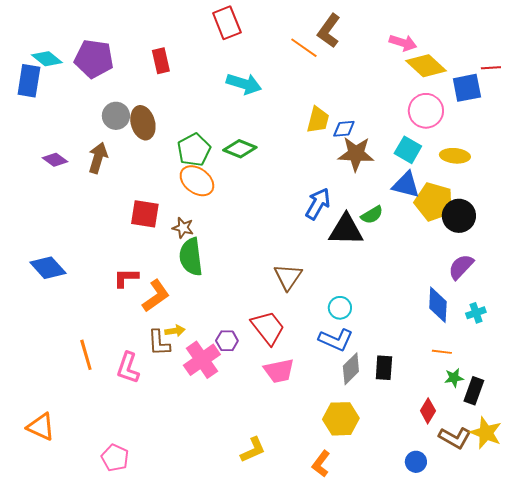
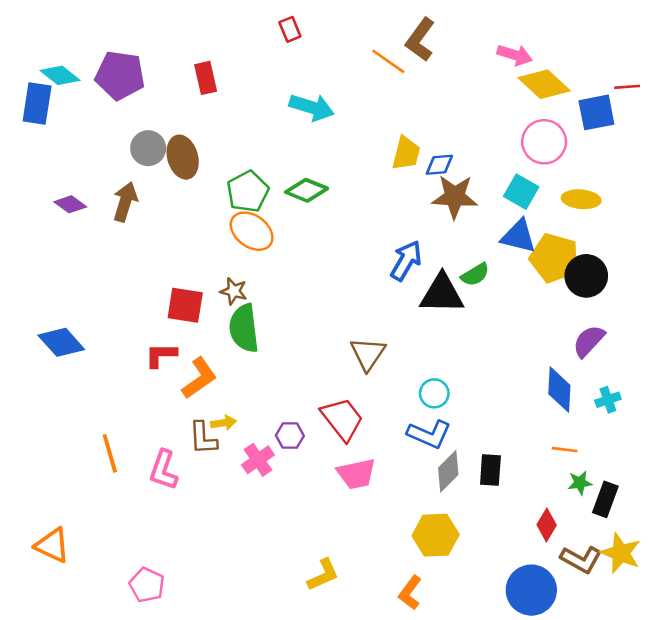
red rectangle: (227, 23) -> (290, 29), size x0.6
red square: (145, 214) -> (185, 305), moved
pink cross: (202, 360) -> (258, 460), size x0.7
blue circle: (416, 462) -> (531, 590), size x1.8

